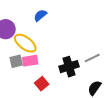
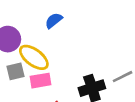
gray square: (16, 61) -> (15, 71), moved

